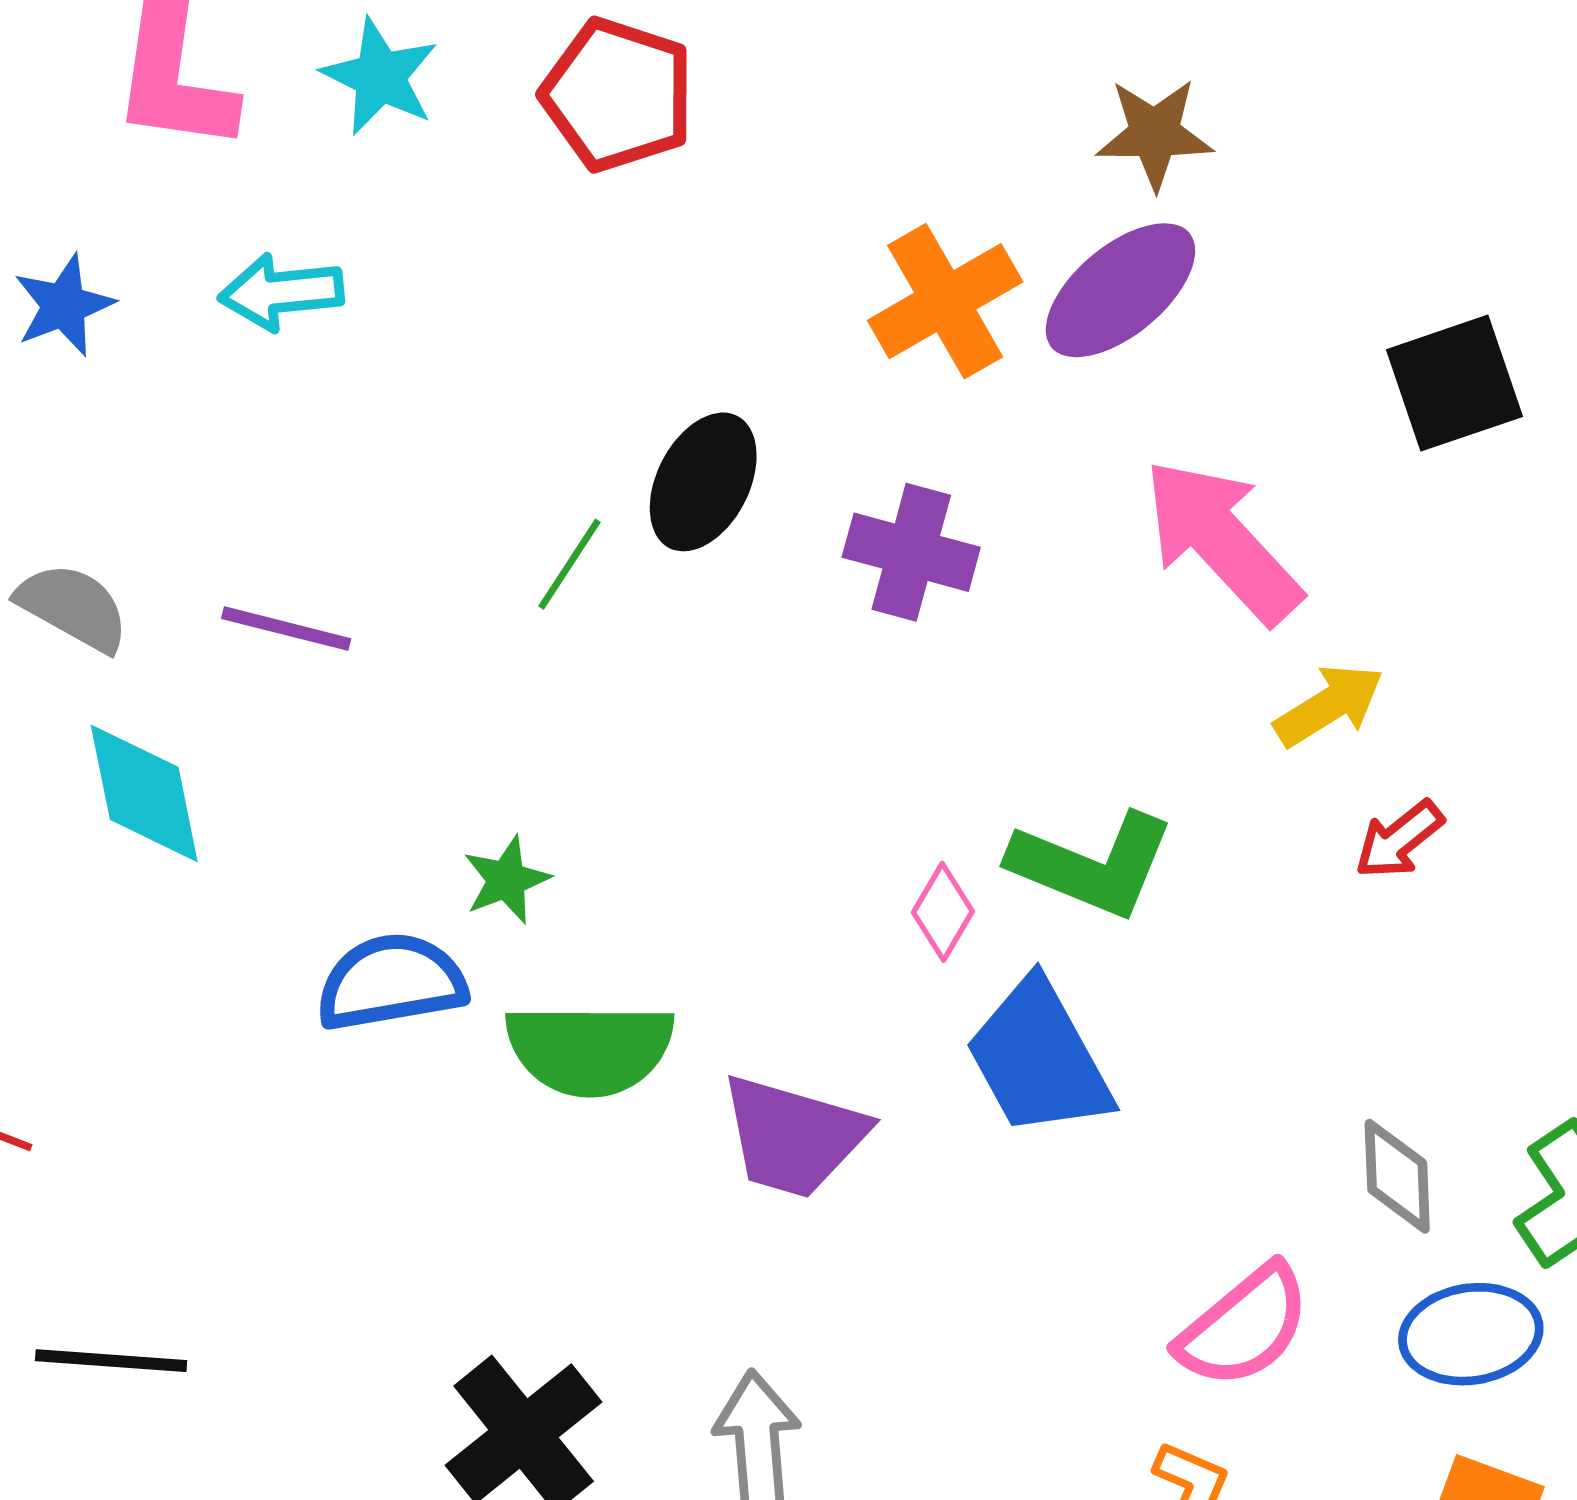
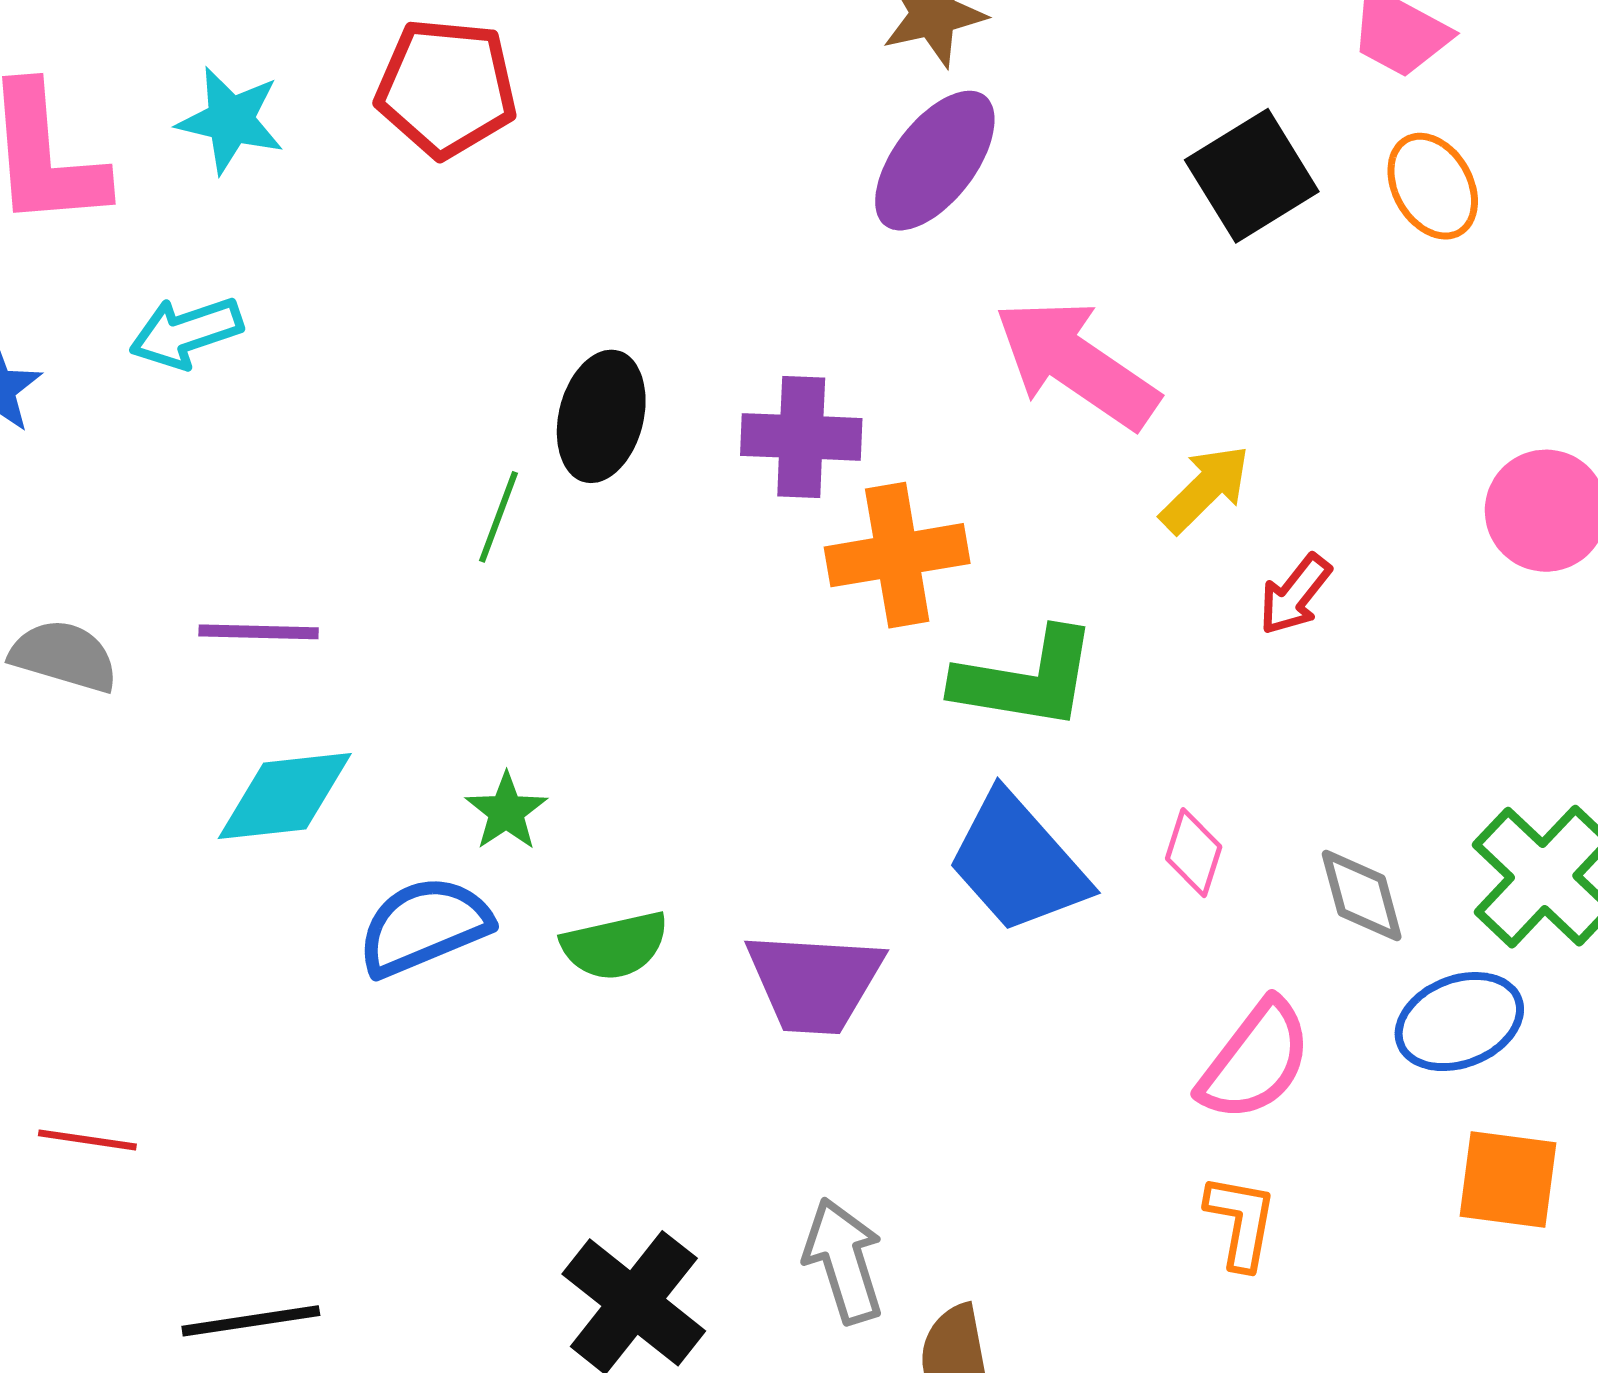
orange cross: (945, 301) -> (897, 555), moved, turned 33
cyan diamond: (144, 793) -> (285, 796), moved, turned -72
pink diamond: (943, 912) -> (1194, 853), moved
green semicircle: (590, 1049) -> (615, 946), size x0.7

